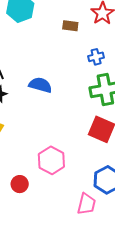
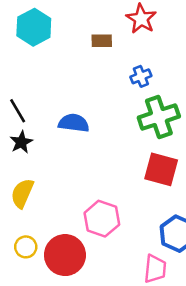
red circle: (20, 184) -> (65, 255), size x1.8

